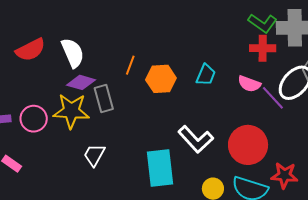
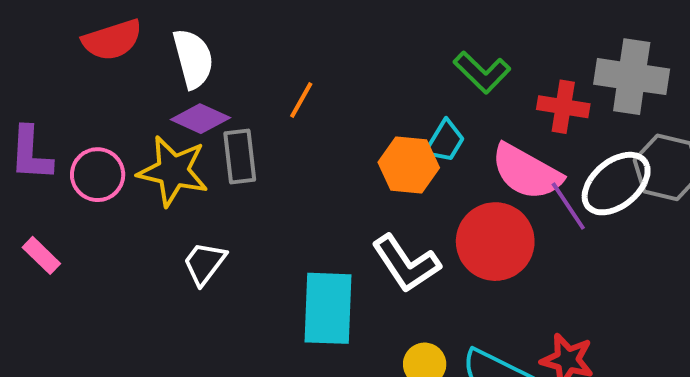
green L-shape: (263, 23) -> (482, 72), moved
orange hexagon: (161, 79) -> (409, 165), moved
pink semicircle: (249, 84) -> (526, 172), size x1.6
red circle: (248, 145) -> (495, 242), moved

